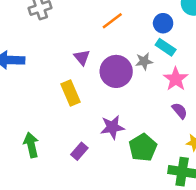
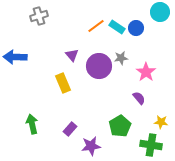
cyan rectangle: (166, 47) -> (117, 27), moved
purple semicircle: (180, 111) -> (139, 98), moved
purple star: (112, 127) -> (91, 146), moved

